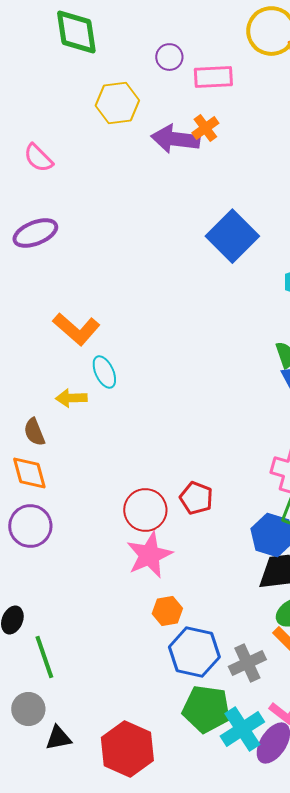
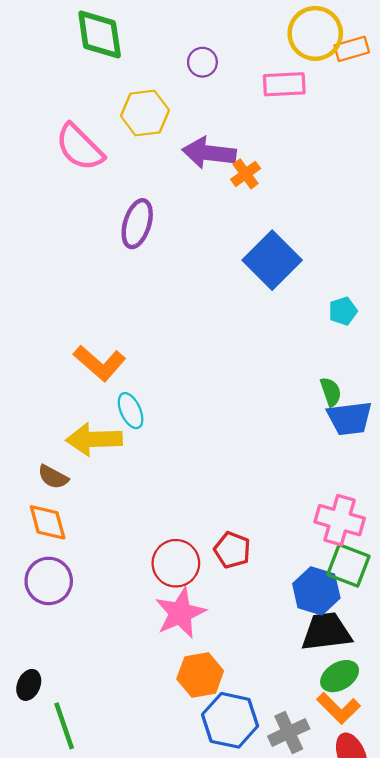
pink rectangle: (213, 77) -> (284, 84), moved
orange cross: (205, 128) -> (246, 174), moved
pink semicircle: (38, 158) -> (80, 147), moved, size x1.5
purple ellipse: (35, 233) -> (137, 224), moved, turned -51
yellow arrow: (71, 398) -> (94, 439), size x1.6
brown semicircle: (34, 432) -> (53, 477), turned -40
orange hexagon: (167, 611) -> (200, 675), size x1.4

